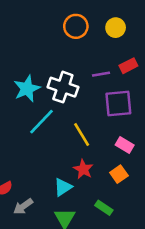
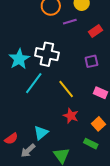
purple line: (101, 74) -> (70, 22), moved
purple square: (118, 103) -> (91, 61), size x0.6
orange square: (119, 174) -> (98, 124), moved
cyan triangle: (63, 187) -> (41, 133), moved

